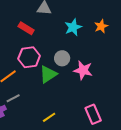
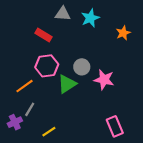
cyan star: (73, 27) -> (90, 18), moved
gray line: (13, 98) -> (30, 109), turned -32
yellow line: (49, 117) -> (49, 132), moved

